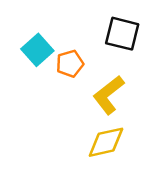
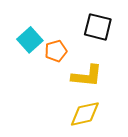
yellow L-shape: (108, 95) -> (87, 76), turned -136

